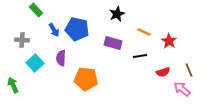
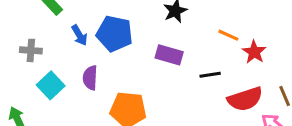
orange line: (144, 32) -> (228, 35), moved
red semicircle: (163, 72) -> (245, 99), size x1.6

